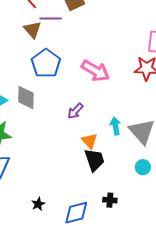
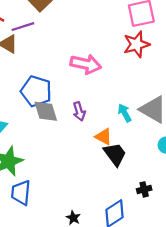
blue pentagon: (46, 63) -> (36, 91), moved
gray diamond: (26, 97) -> (46, 111), moved
purple arrow: (75, 111) -> (79, 111), turned -42

